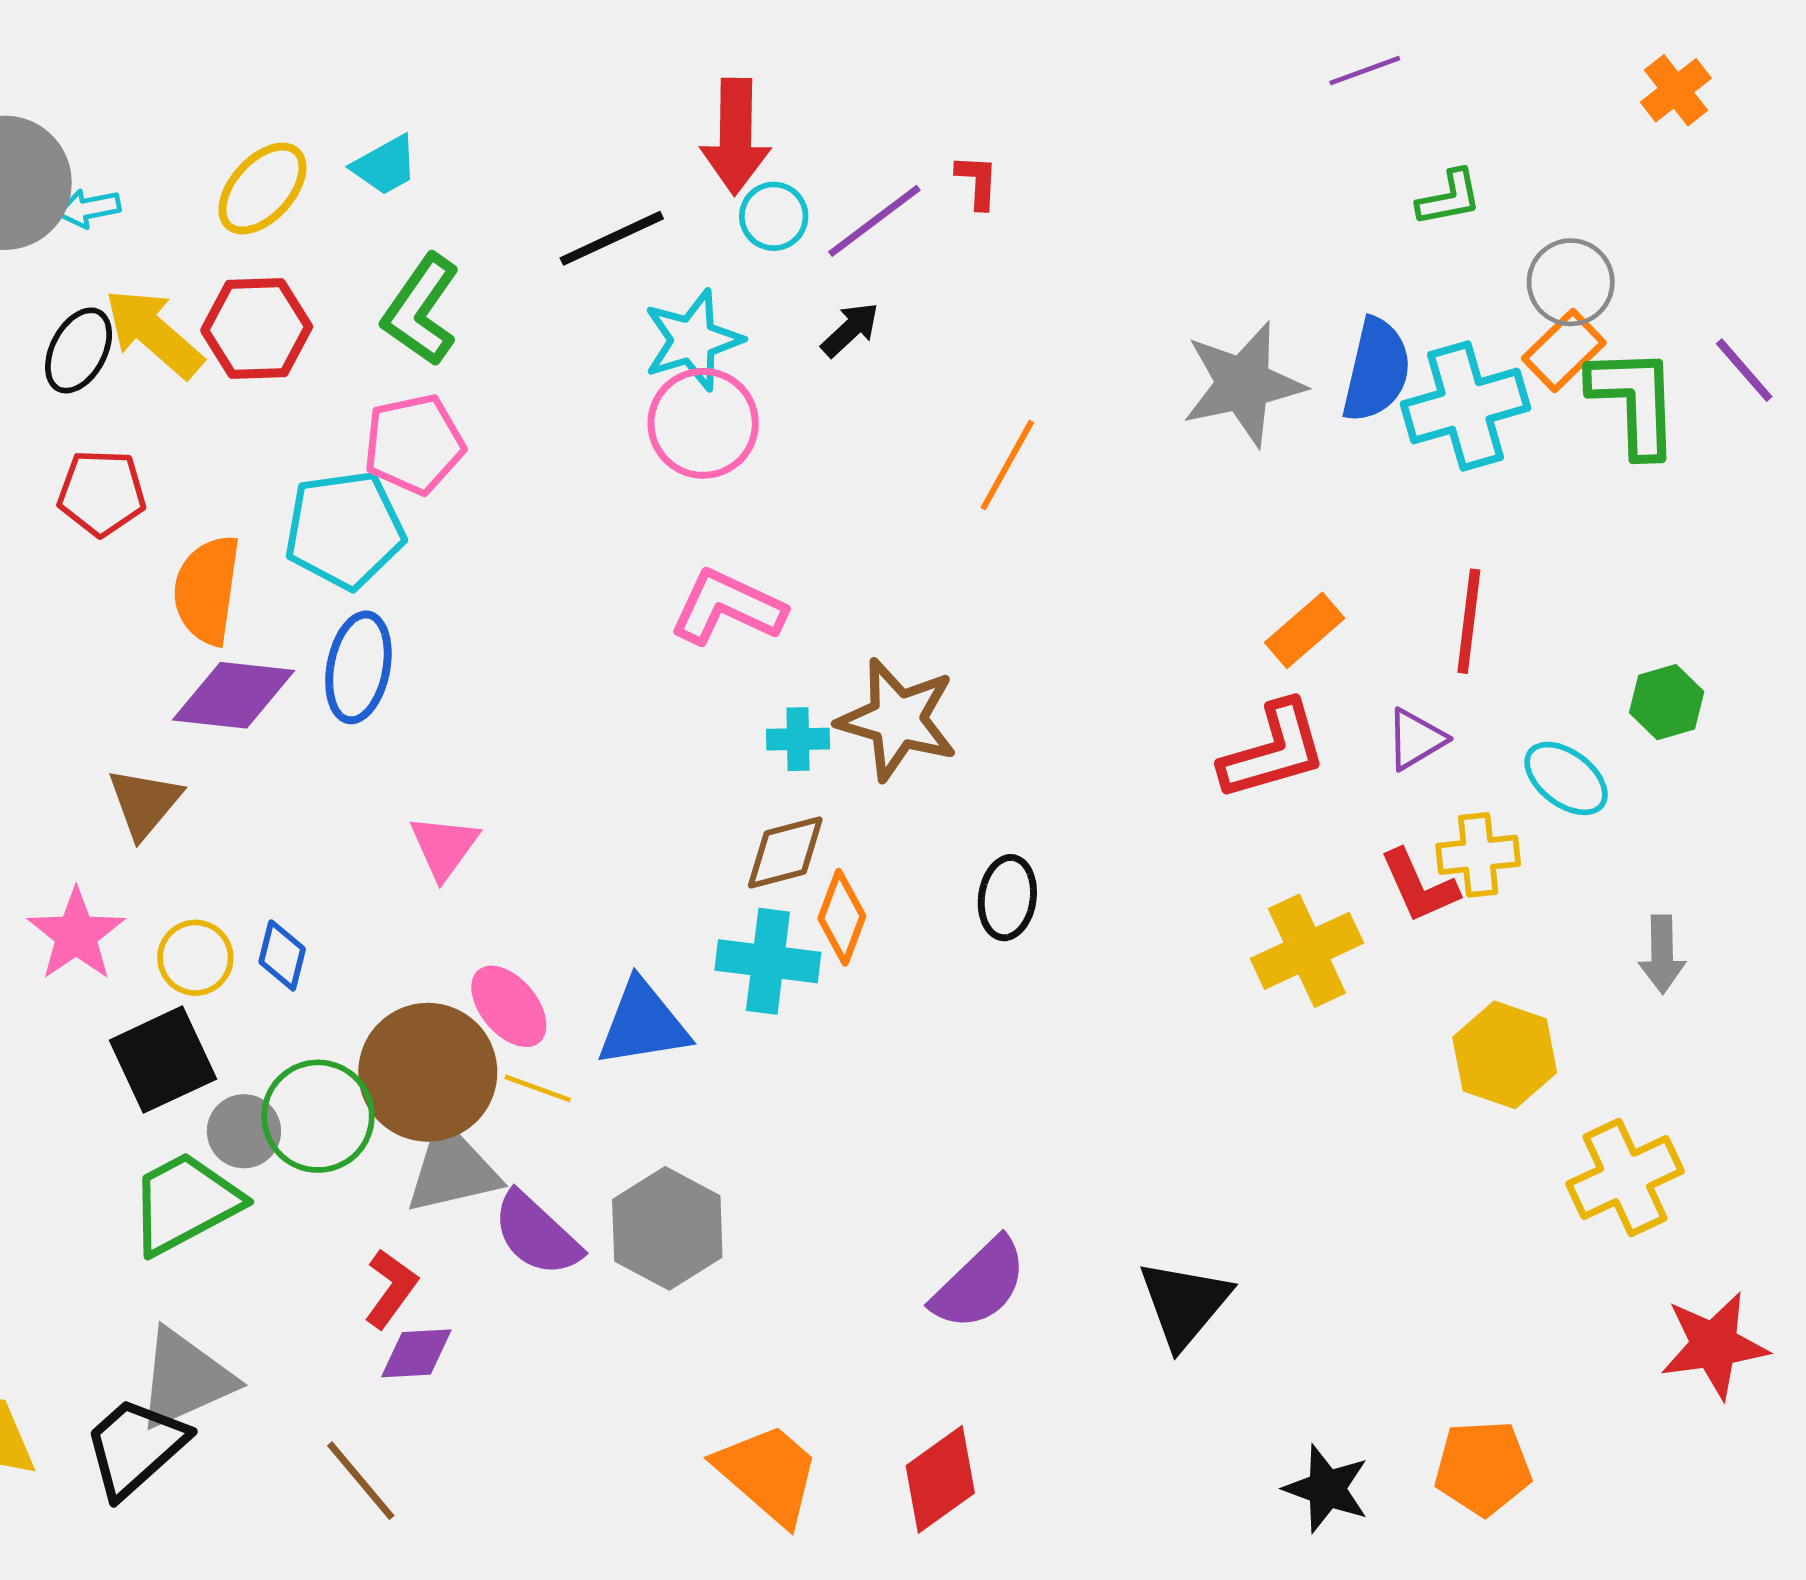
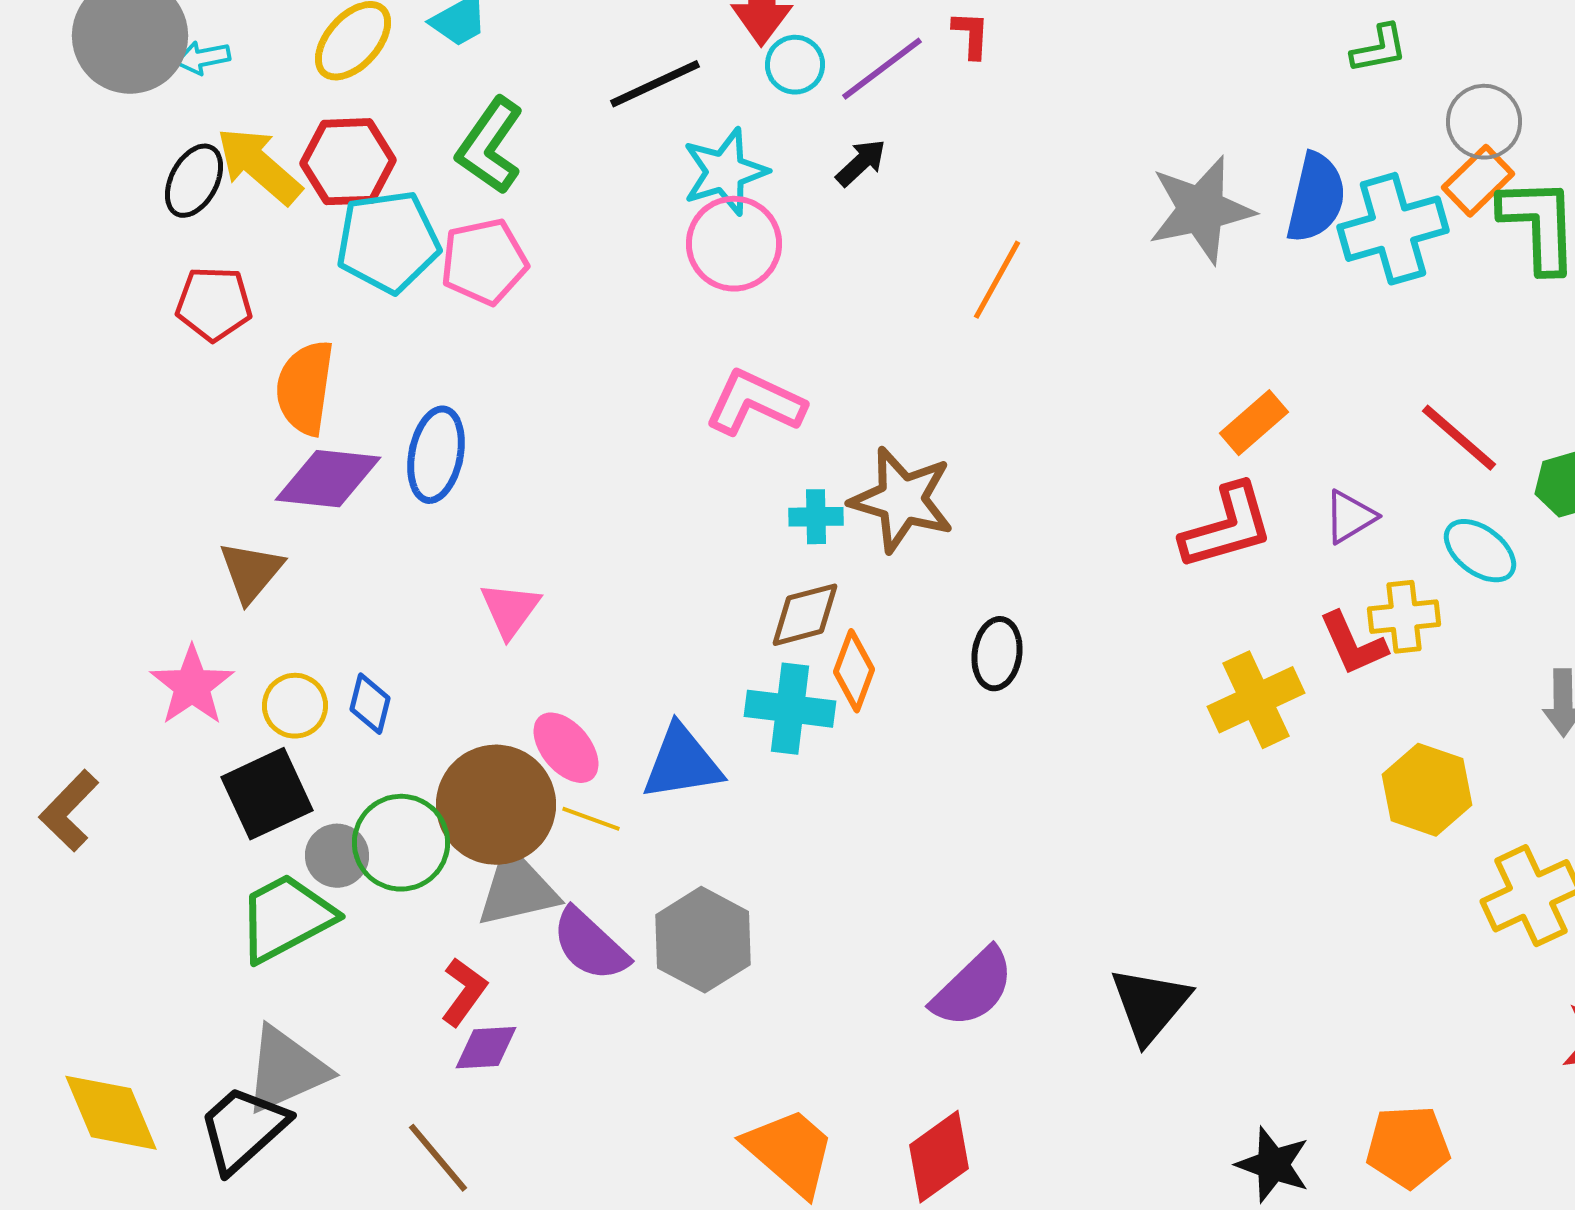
cyan pentagon: (345, 530) -> (388, 242), moved
red line: (1469, 621) -> (1459, 438), moved, turned -56

